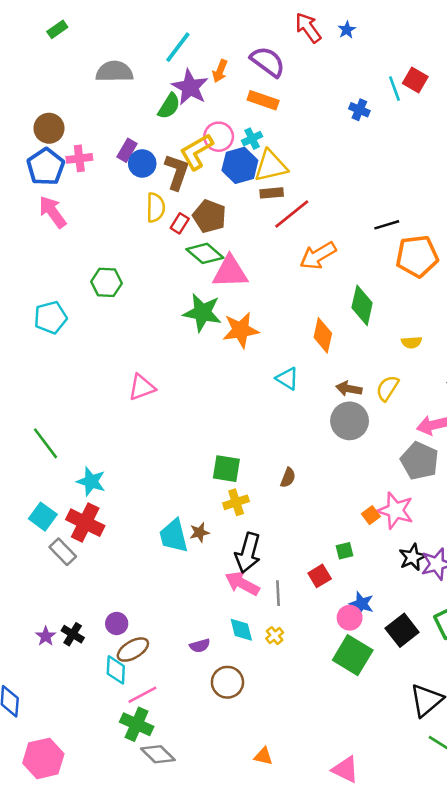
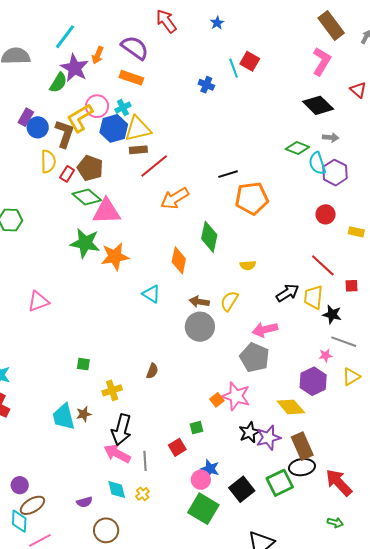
blue star: (347, 30) -> (217, 23), moved
green square: (226, 469) -> (83, 364), moved, size x0.6

